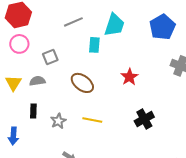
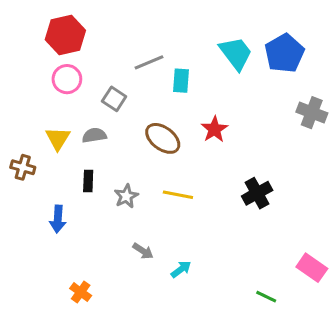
gray line: (73, 22) -> (149, 62), moved
cyan trapezoid: (114, 25) -> (236, 53), moved, turned -55
gray square: (50, 57) -> (114, 99), turned -35
red star: (129, 77) -> (214, 129), moved

